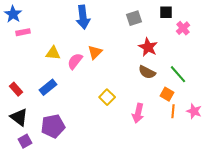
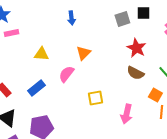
black square: (166, 12) -> (143, 13), moved
blue arrow: (83, 17) -> (71, 18), size x0.6
pink semicircle: (75, 61) -> (66, 74), moved
yellow square: (107, 97) -> (95, 98), turned 35

